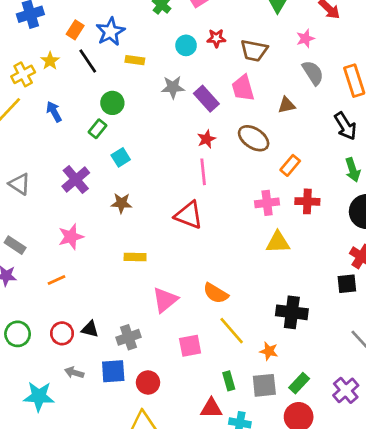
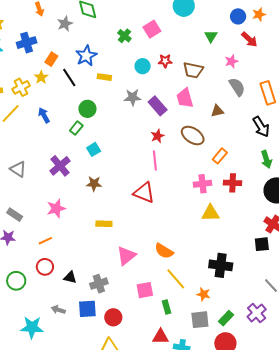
orange rectangle: (75, 30) -> (51, 59), moved
red circle: (62, 333) -> (45, 267), moved
green rectangle: (229, 381) -> (167, 307), moved
purple cross: (346, 390) -> (257, 313), moved

